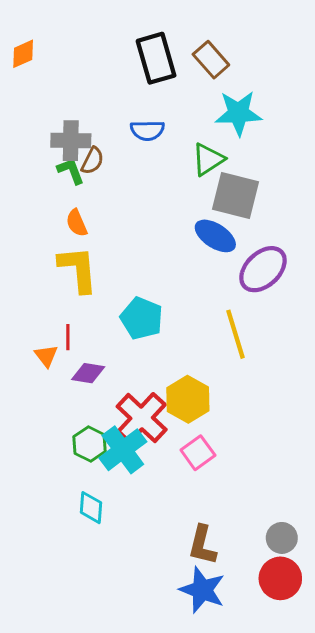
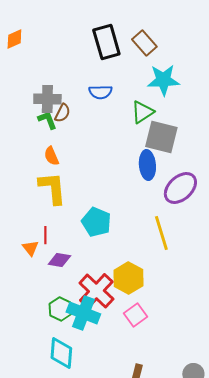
blue ellipse: (215, 236) -> (147, 165), turned 52
cyan cross: (123, 450) -> (83, 313), turned -32
cyan diamond: (91, 508) -> (61, 353), size x1.4

